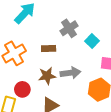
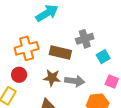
brown rectangle: (49, 48) -> (60, 53), size x1.5
red circle: (22, 89) -> (19, 75), moved

